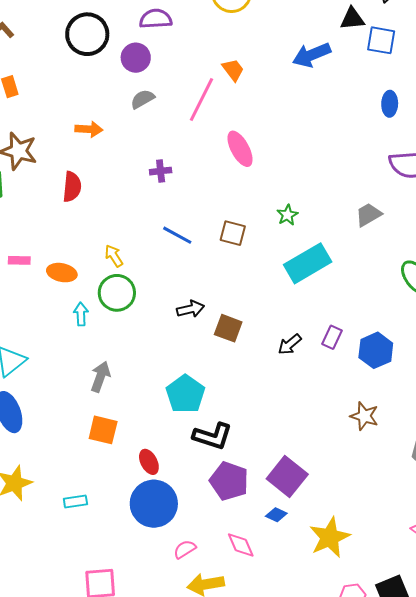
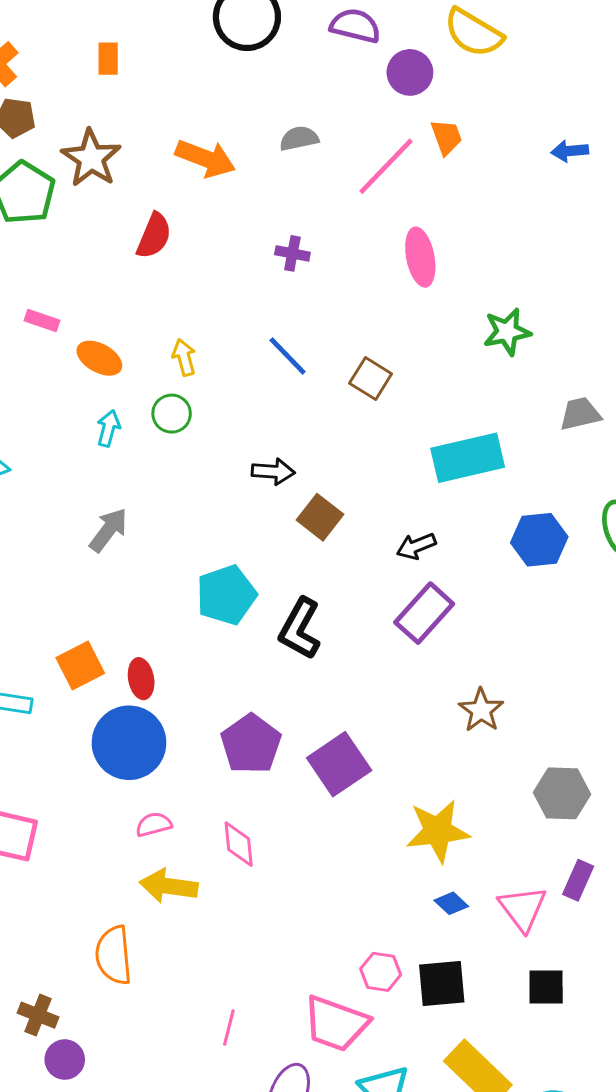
blue arrow: (312, 55) -> (570, 151), size x0.6
purple circle: (136, 58) -> (410, 72), moved
orange arrow: (89, 129) -> (205, 158), size x1.4
green star: (287, 215) -> (507, 332), moved, size x1.4
green circle: (117, 293) -> (172, 414), size x0.7
purple rectangle: (332, 337) -> (424, 613), moved, size x1.6
black arrow: (290, 344) -> (416, 546), moved
blue hexagon: (376, 350) -> (539, 540), moved
orange square: (103, 430) -> (80, 666), moved, turned 32
black L-shape: (213, 436) -> (300, 629), moved, turned 84
blue diamond: (276, 515) -> (451, 903), moved
yellow star: (330, 537) -> (438, 831), moved

